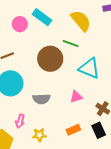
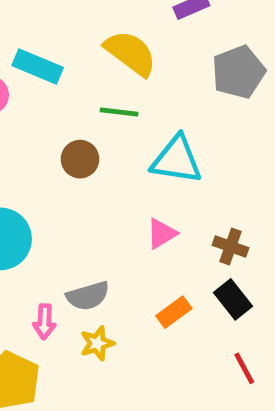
brown circle: (50, 59) -> (80, 159), size x0.6
gray semicircle: (41, 99) -> (88, 296), moved

